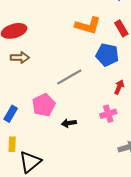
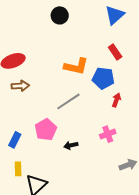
orange L-shape: (88, 25) -> (76, 66), moved
red arrow: (119, 87) -> (116, 100), moved

